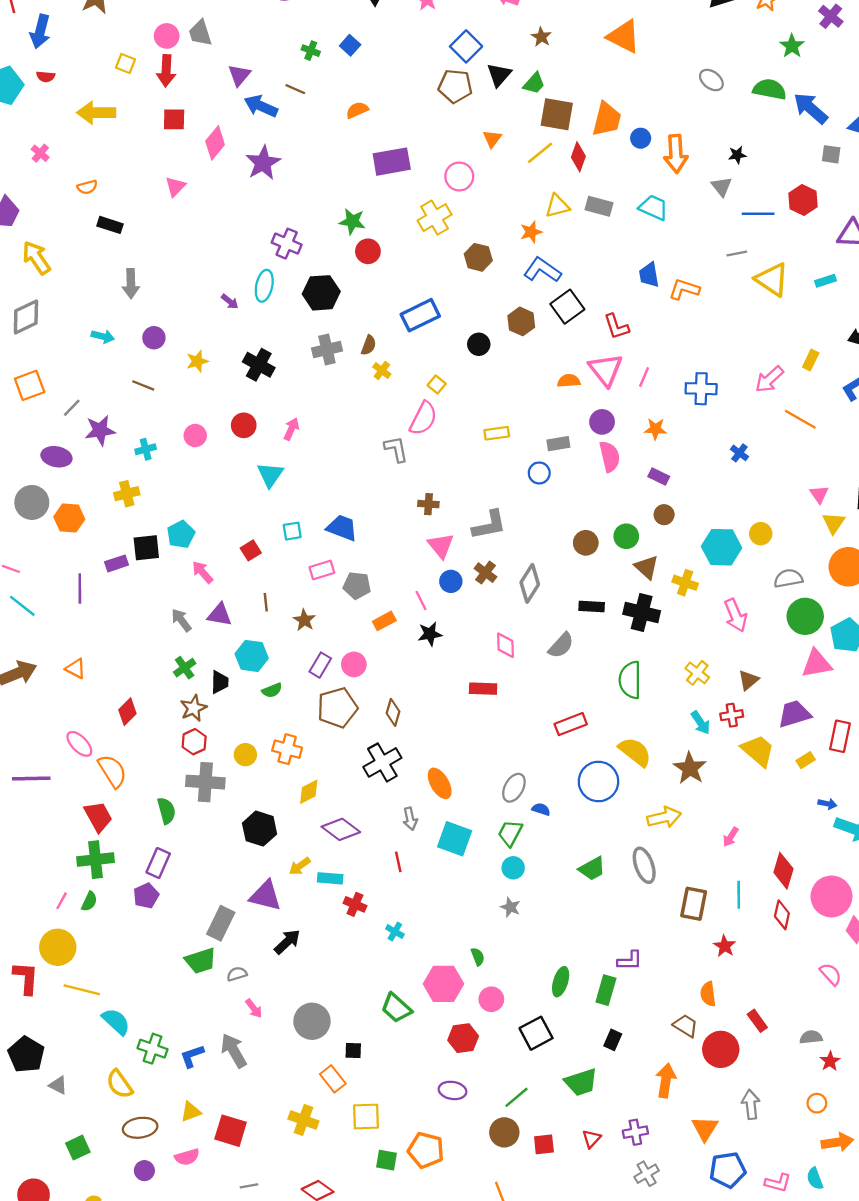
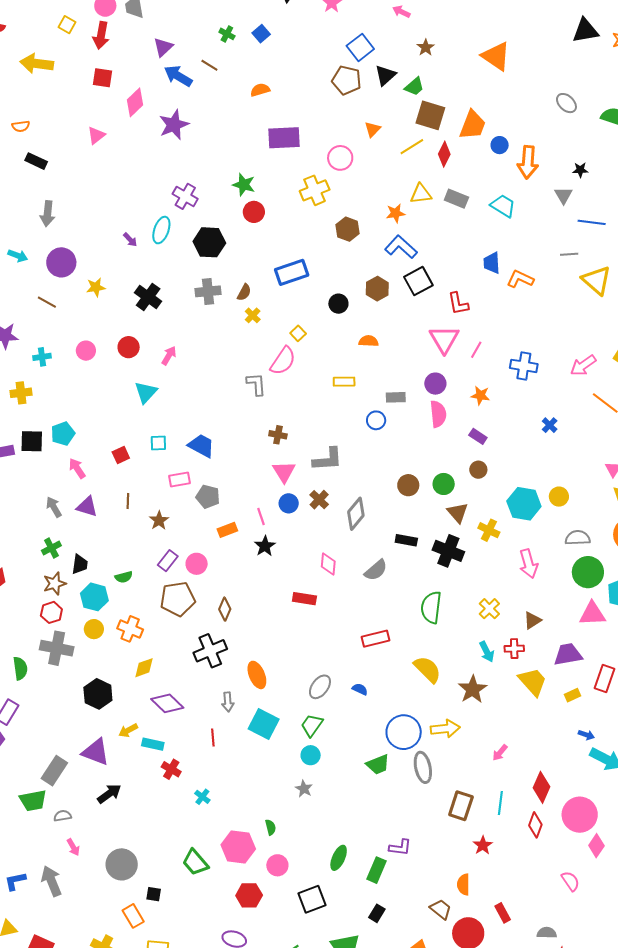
purple circle: (154, 338) -> (61, 262), size x1.5
orange semicircle: (569, 381) -> (369, 341), moved
black star: (430, 634) -> (265, 546), turned -30
cyan hexagon: (252, 656) -> (94, 597), moved
blue circle: (598, 781) -> (404, 732), moved
blue semicircle: (541, 809) -> (360, 689), moved

